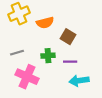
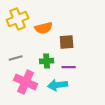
brown square: (68, 37) -> (67, 42), turned -35
cyan arrow: (79, 81) -> (58, 85), moved

